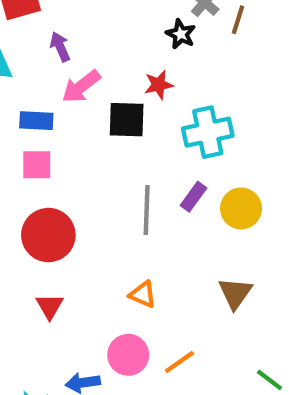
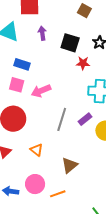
pink arrow: (81, 87) -> (41, 91), moved
black square: (127, 120) -> (70, 43), moved
brown triangle: (235, 293) -> (69, 165), moved
orange triangle: (143, 294) -> (37, 150), moved

